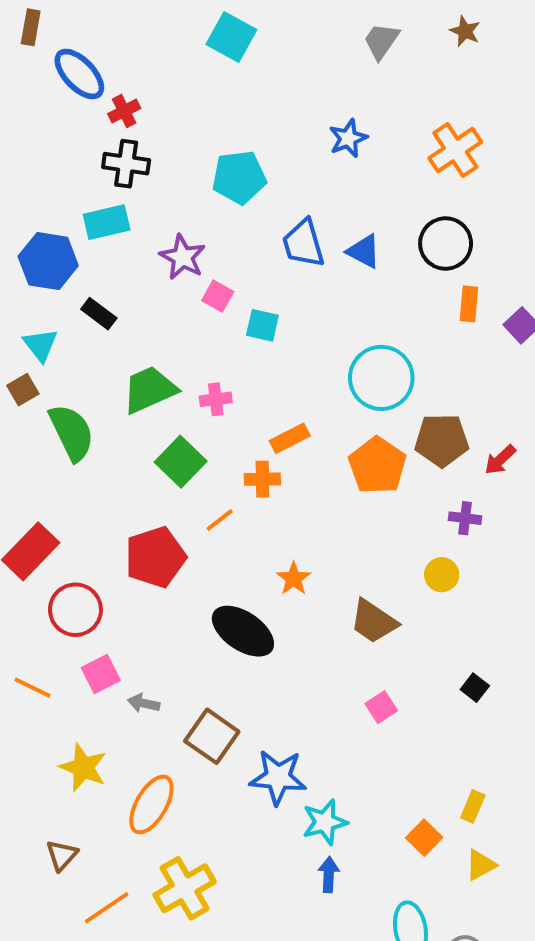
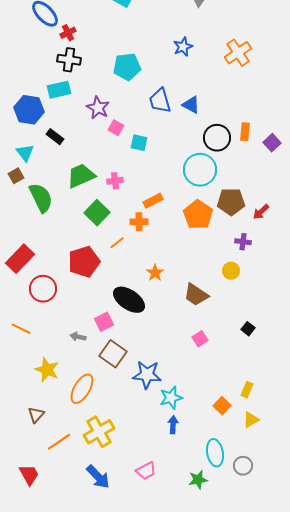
black circle: (446, 243) -> (217, 138), moved
pink square: (101, 674) -> (104, 322), moved

